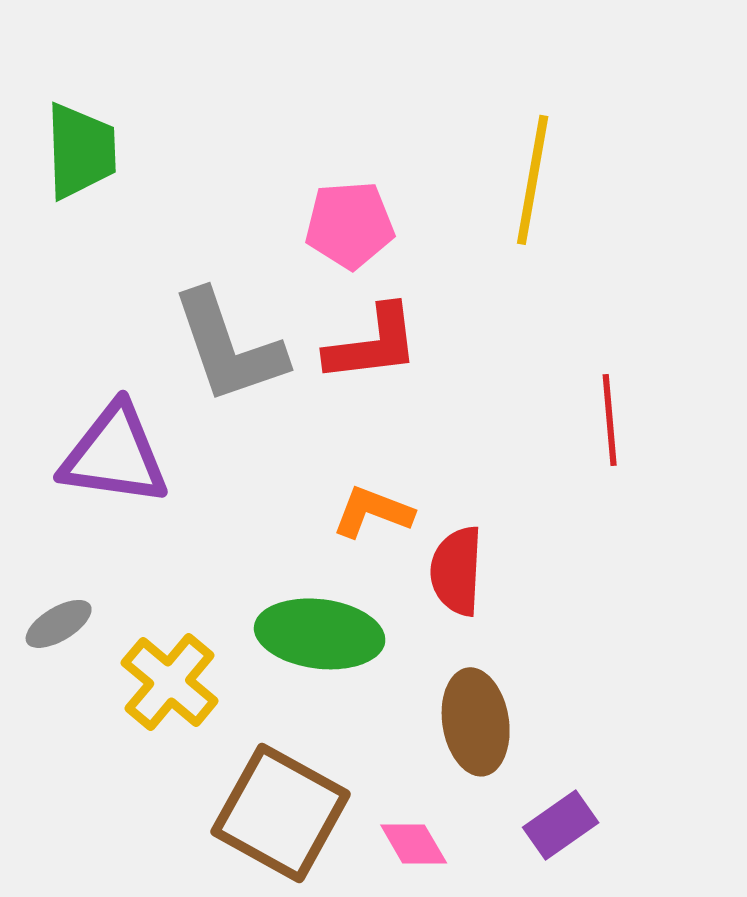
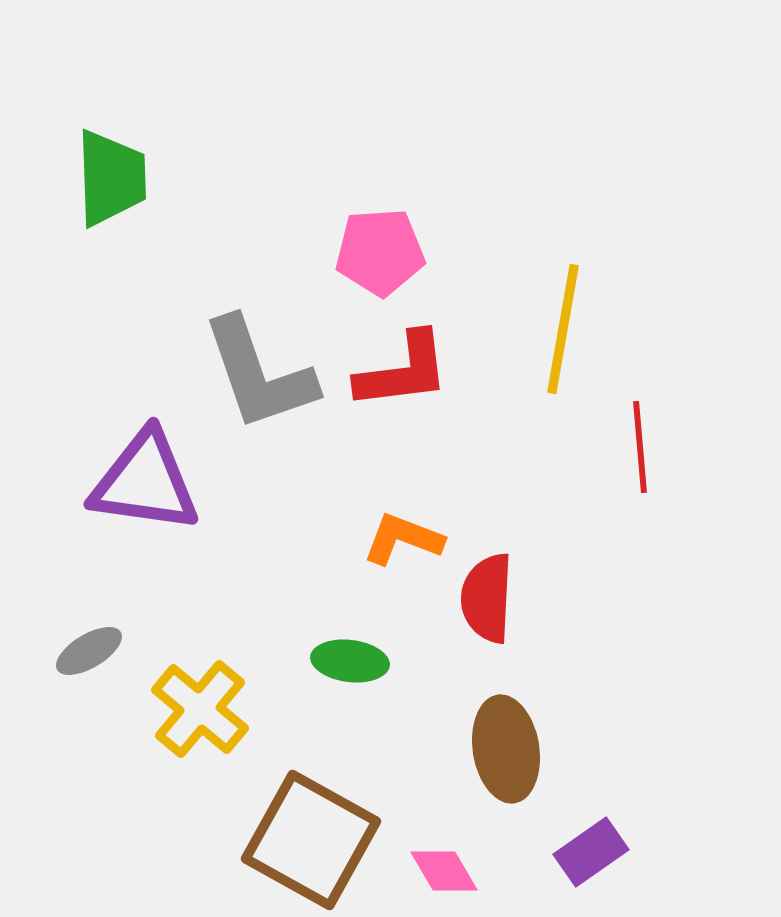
yellow line: (533, 180) -> (563, 329), moved
green ellipse: (320, 634) -> (350, 661), size x0.6

